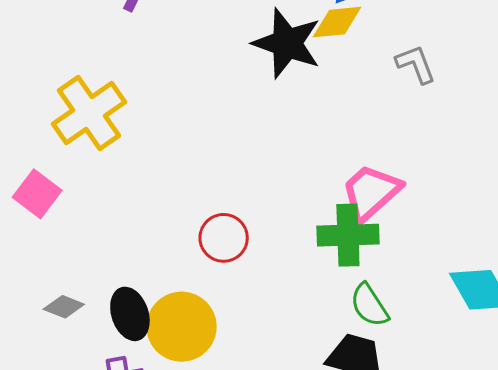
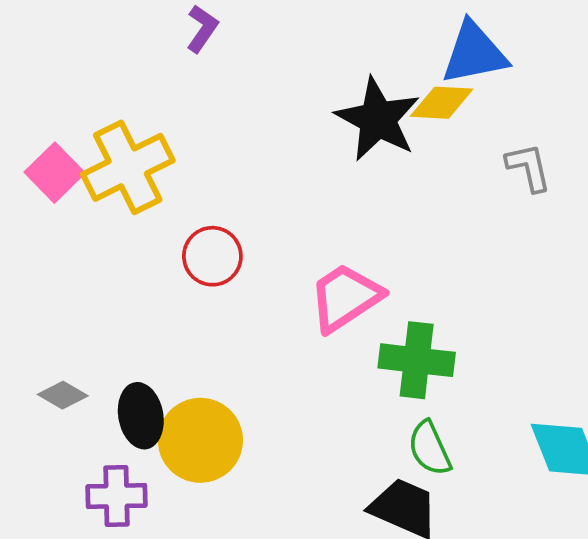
pink trapezoid: (371, 193) -> (345, 297), moved
pink square: (37, 194) -> (55, 173), moved
red circle: (224, 238) -> (212, 256), moved

